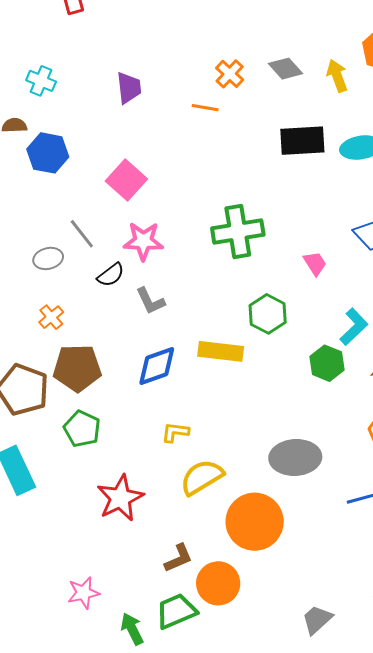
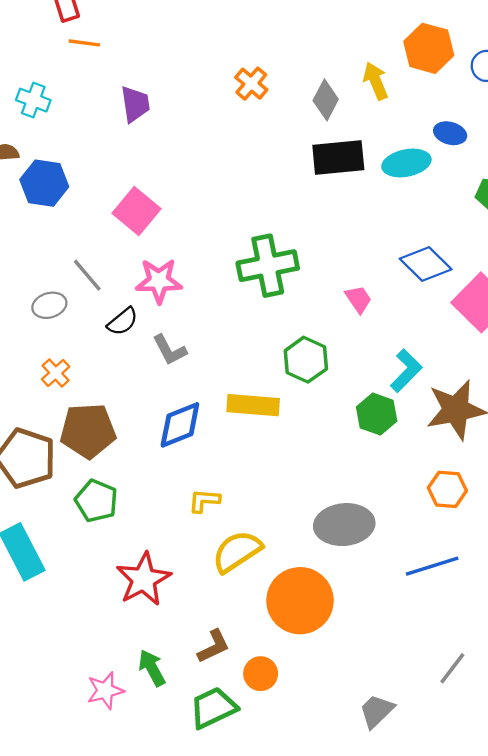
gray diamond: (286, 69) -> (326, 100), moved, turned 72
orange line: (205, 108) -> (84, 43), moved
orange circle: (218, 583) -> (261, 674), size x0.7
green arrow: (132, 629) -> (152, 668), moved

